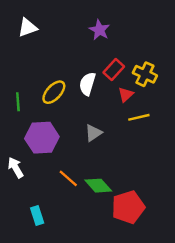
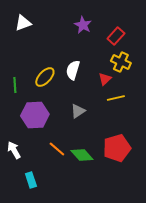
red rectangle: (114, 69) -> (116, 36), moved
white arrow: (16, 168) -> (14, 150), moved
red pentagon: (128, 207) -> (117, 148), moved

